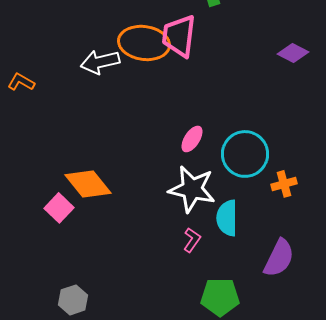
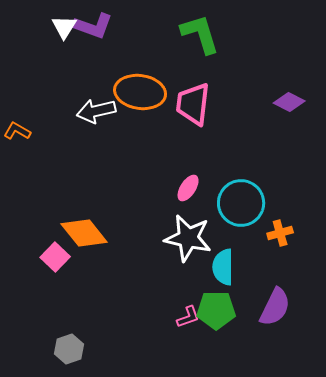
pink trapezoid: (179, 36) -> (193, 104), moved
pink L-shape: (192, 240) -> (188, 317), moved, turned 35
green pentagon: (220, 297) -> (216, 310), moved

